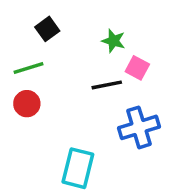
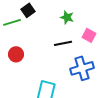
green line: (29, 68) -> (12, 22), moved
pink square: (137, 68) -> (89, 35), moved

